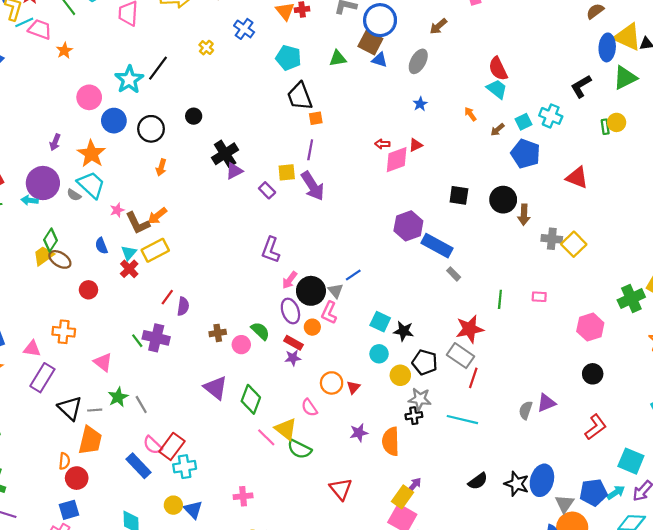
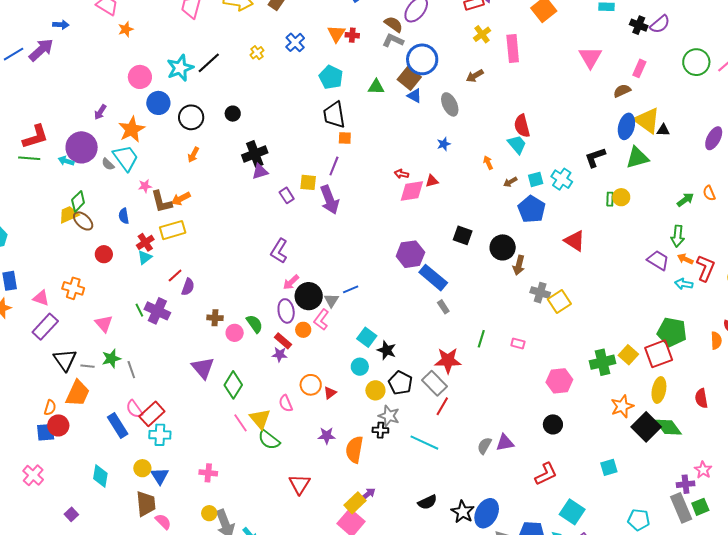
gray ellipse: (418, 61) -> (450, 104), turned -65
cyan triangle: (129, 253) -> (145, 257), moved
blue square: (69, 510) -> (46, 432), moved

